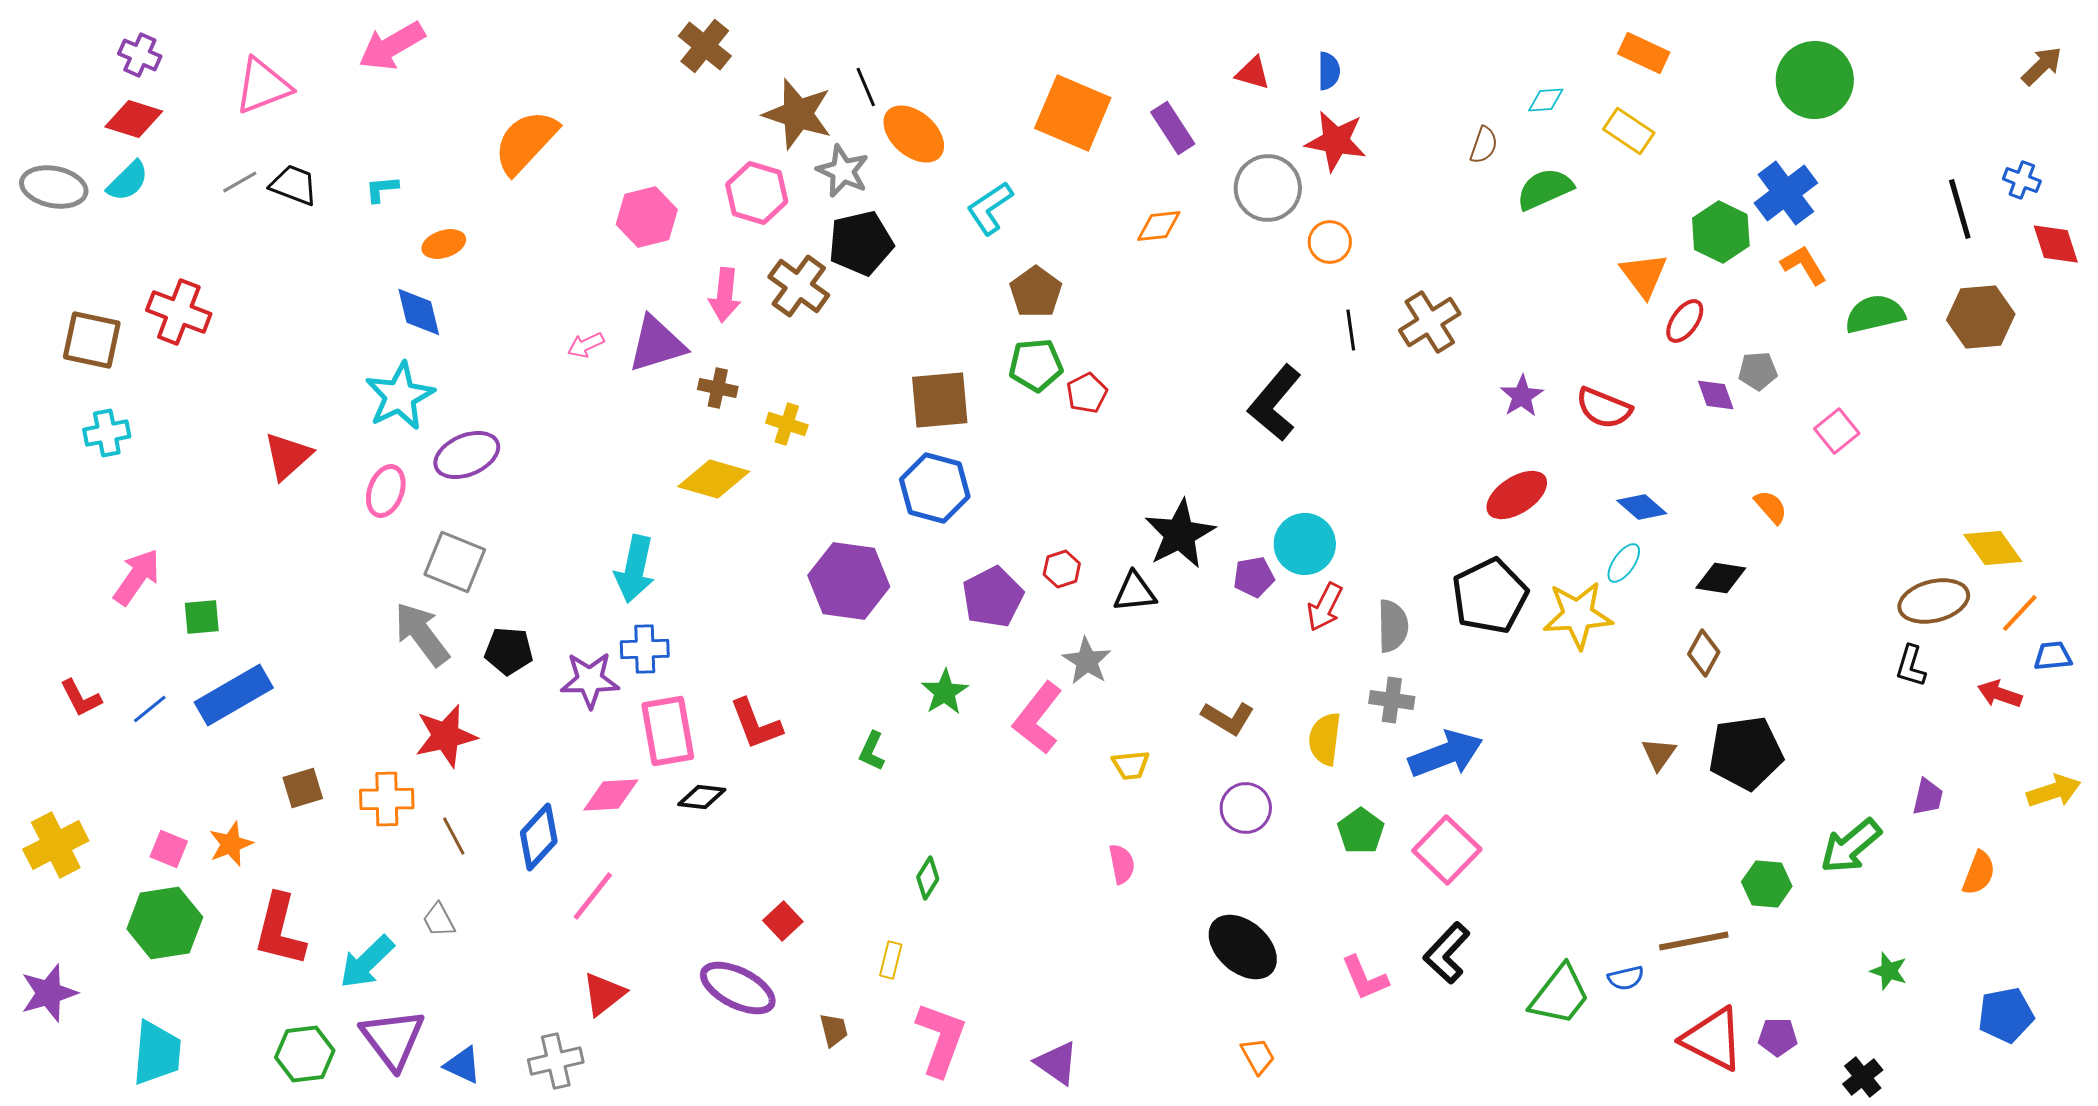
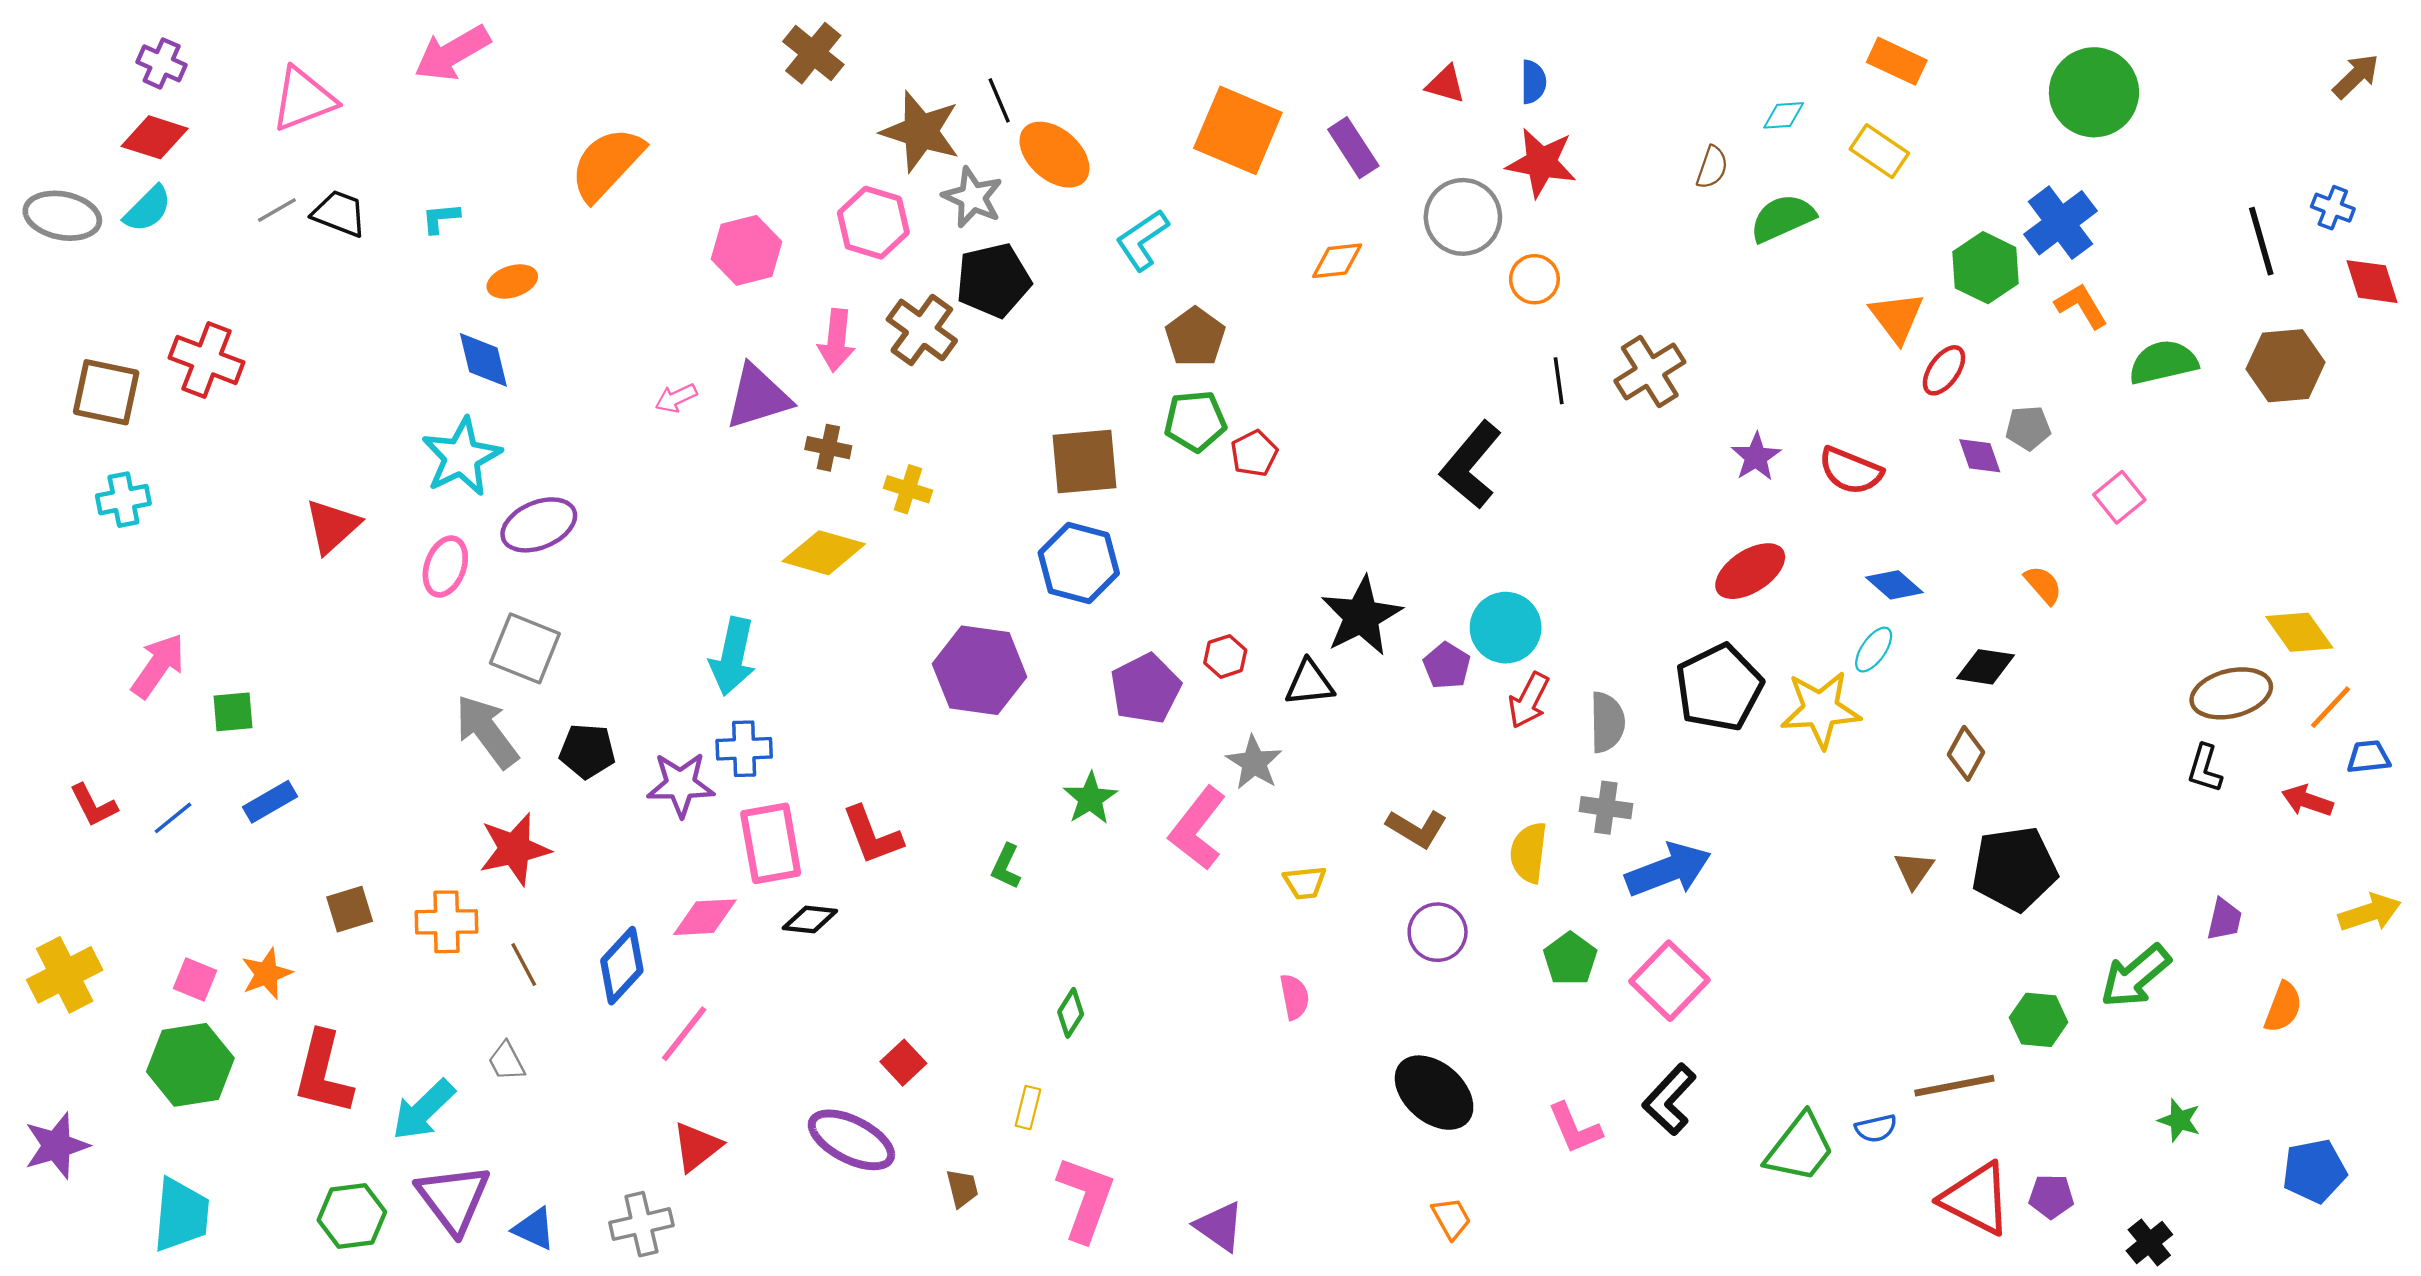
purple pentagon: (1254, 577) -> (1447, 666), turned -30
blue rectangle: (234, 695) -> (270, 802), size x0.6

